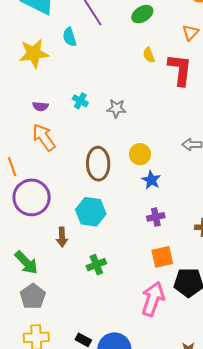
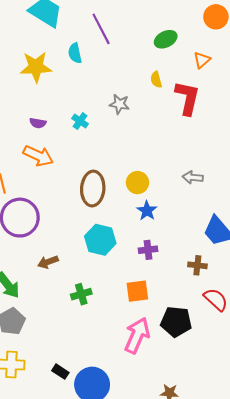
green ellipse: (142, 14) -> (166, 39), moved
gray star: (116, 108) -> (119, 104), moved
orange arrow: (44, 137) -> (38, 156), turned 144
cyan hexagon: (91, 212) -> (100, 240), moved
brown arrow: (62, 237) -> (48, 262), turned 66
orange square: (162, 257) -> (137, 291), moved

